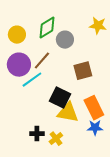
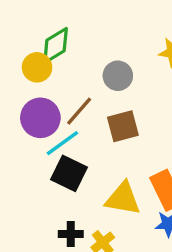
green diamond: (47, 28) -> (56, 45), moved
brown square: (83, 71) -> (123, 126), moved
black square: (60, 98) -> (69, 173), moved

